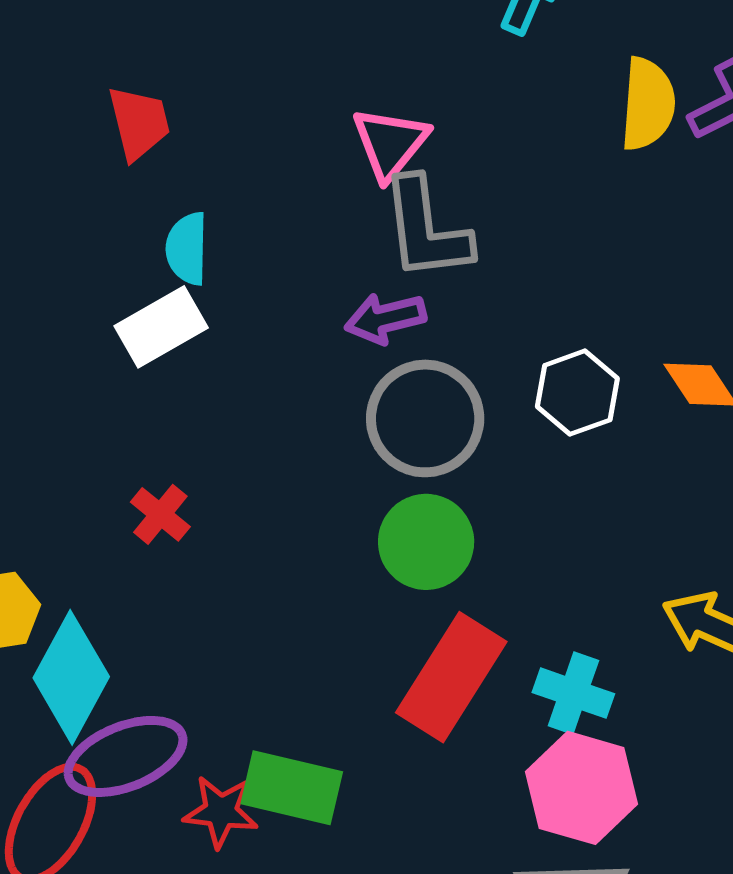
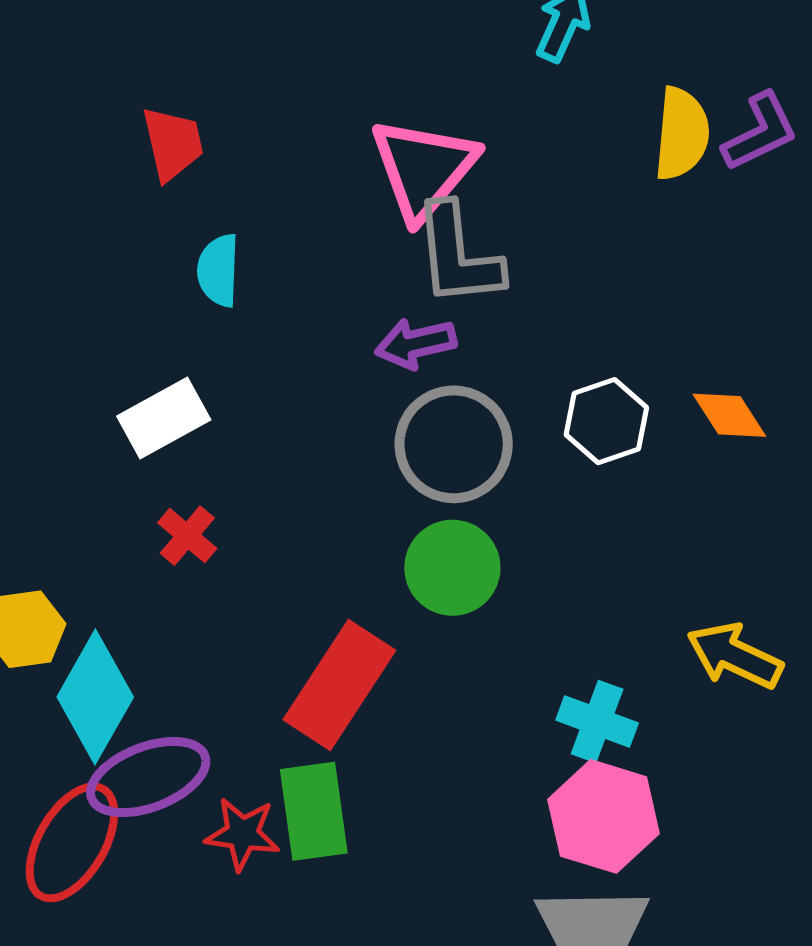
pink triangle: (390, 143) -> (423, 168), size x1.4
white rectangle: (161, 327) -> (164, 418), moved
red rectangle: (451, 677) -> (339, 685), moved
green rectangle: (292, 788) -> (314, 811), turned 68

